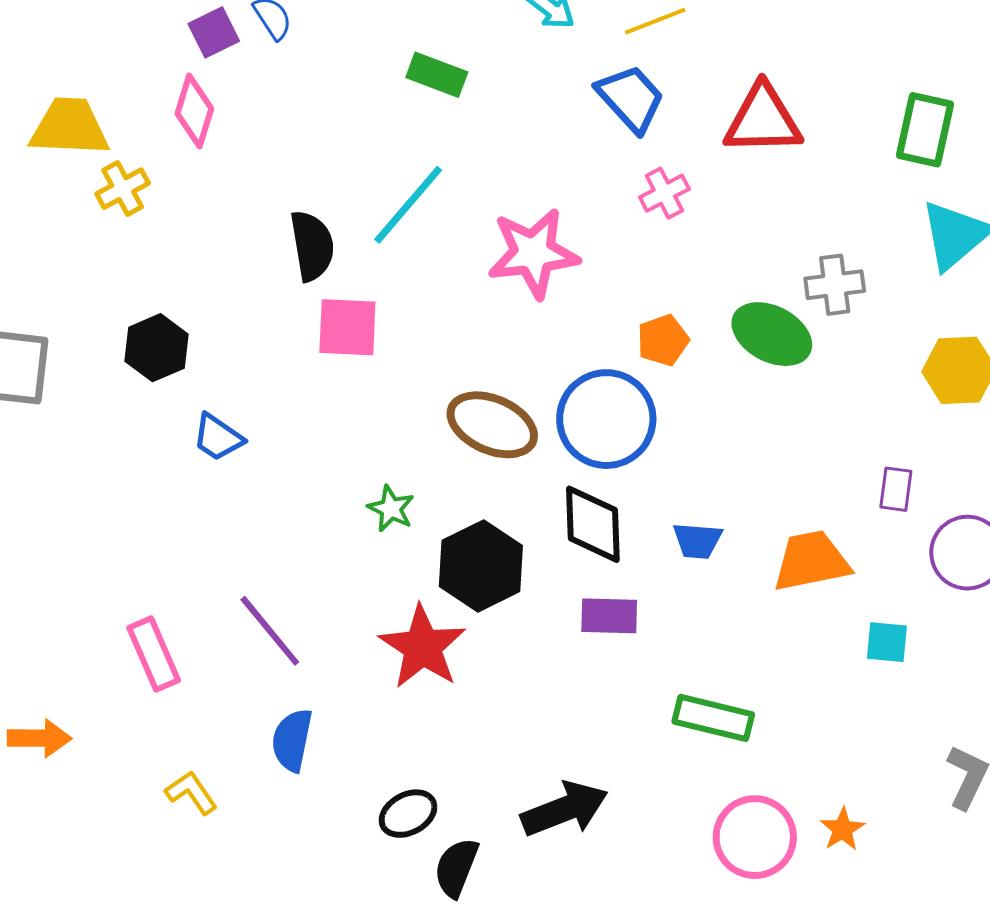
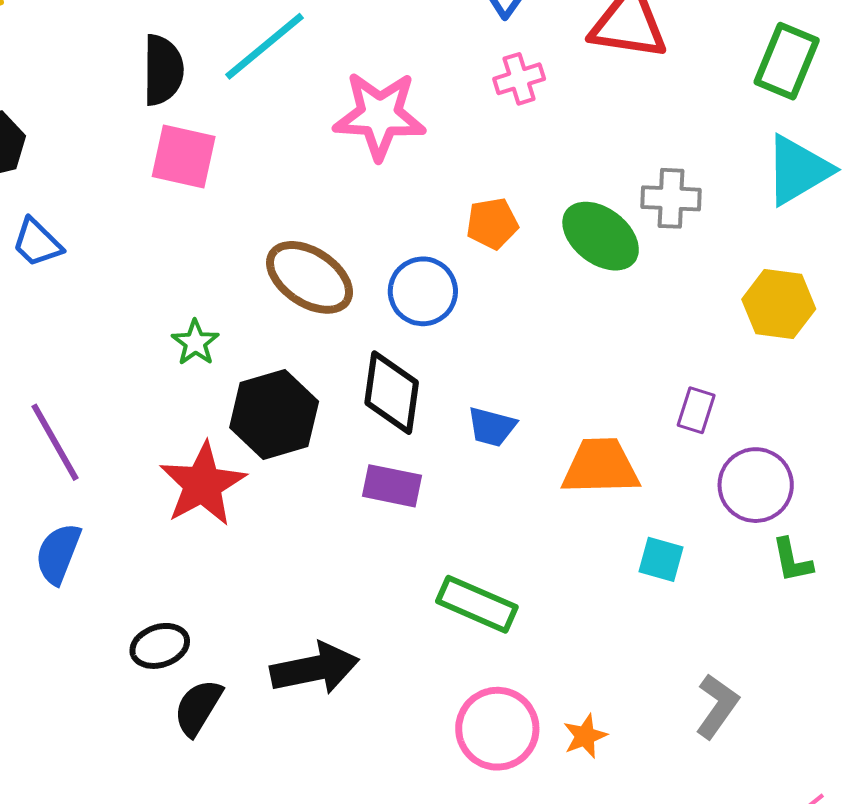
blue circle: (606, 419) -> (423, 291), size x0.7

